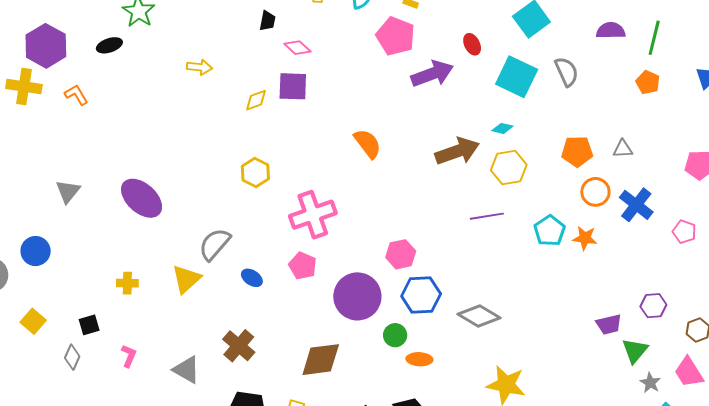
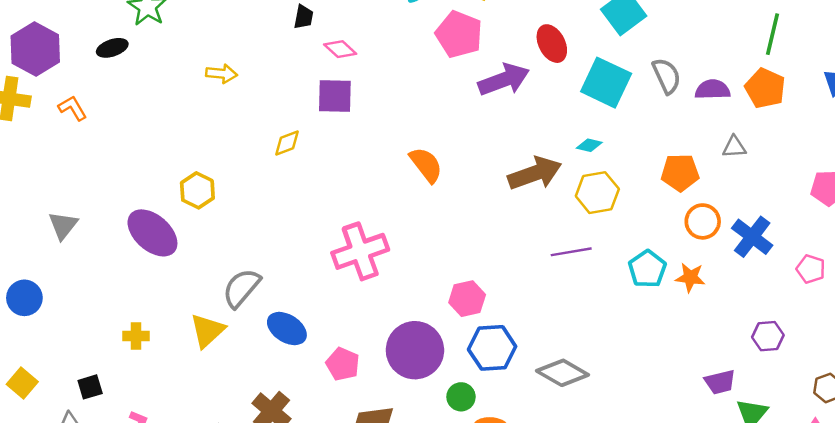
purple semicircle: (611, 31) -> (713, 90), moved
red ellipse: (472, 44) -> (552, 44), size x1.4
orange pentagon: (648, 82) -> (765, 88), size x1.4
yellow diamond: (256, 100) -> (287, 143), moved
gray triangle: (623, 149) -> (734, 147), moved
yellow hexagon: (255, 172) -> (197, 190), moved
pink pentagon: (303, 266) -> (343, 364), moved
blue ellipse: (252, 278) -> (287, 329), size x1.5
purple hexagon: (653, 306) -> (768, 336), moved

